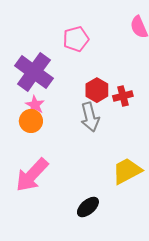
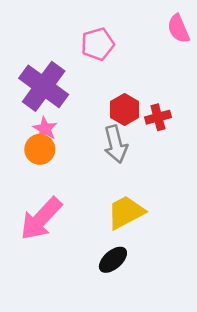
yellow trapezoid: (127, 171) -> (126, 212), moved

